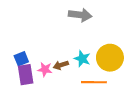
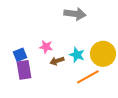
pink star: (45, 69) -> (46, 47), moved
orange line: (94, 82) -> (88, 77), turned -30

